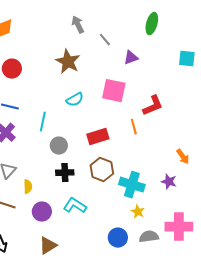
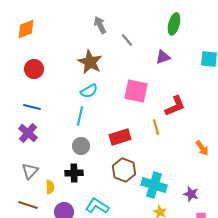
purple triangle: (131, 58) -> (163, 57), moved
cyan semicircle: (75, 100) -> (89, 91), moved
cyan line: (43, 122) -> (80, 116), moved
orange arrow: (183, 157) -> (202, 148), moved
black cross: (65, 173) -> (74, 173), moved
purple star: (169, 182) -> (191, 194), moved

